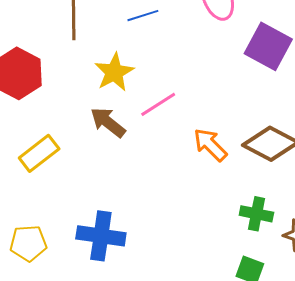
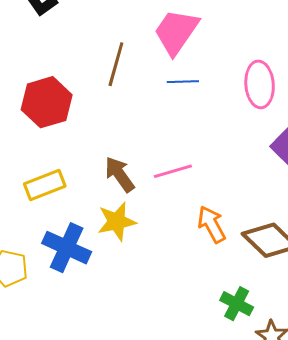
yellow star: (114, 72) -> (117, 222), moved
blue cross: (101, 236) -> (67, 248), moved

